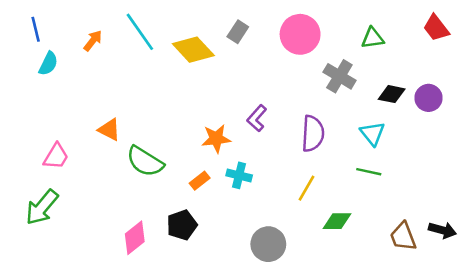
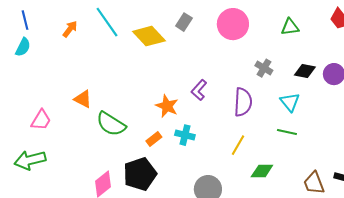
cyan semicircle: (48, 64) -> (23, 47), moved
gray cross: (339, 76) -> (264, 68), moved, size x0.7
orange star: (216, 139) -> (167, 106), turned 30
green arrow: (42, 207) -> (30, 160), turned 36
black pentagon: (182, 225) -> (140, 174), size x1.4

